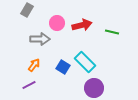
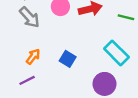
gray arrow: (40, 39) -> (29, 17), moved, turned 48
cyan rectangle: (85, 62) -> (116, 53), moved

